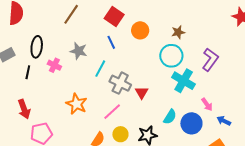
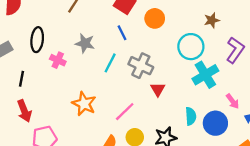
brown star: (178, 32) -> (212, 20), moved
black line: (28, 72) -> (21, 79), moved
cyan cross: (184, 81) -> (205, 75), turned 30
gray cross: (120, 83) -> (141, 66), moved
cyan semicircle: (170, 117) -> (191, 116), turned -35

